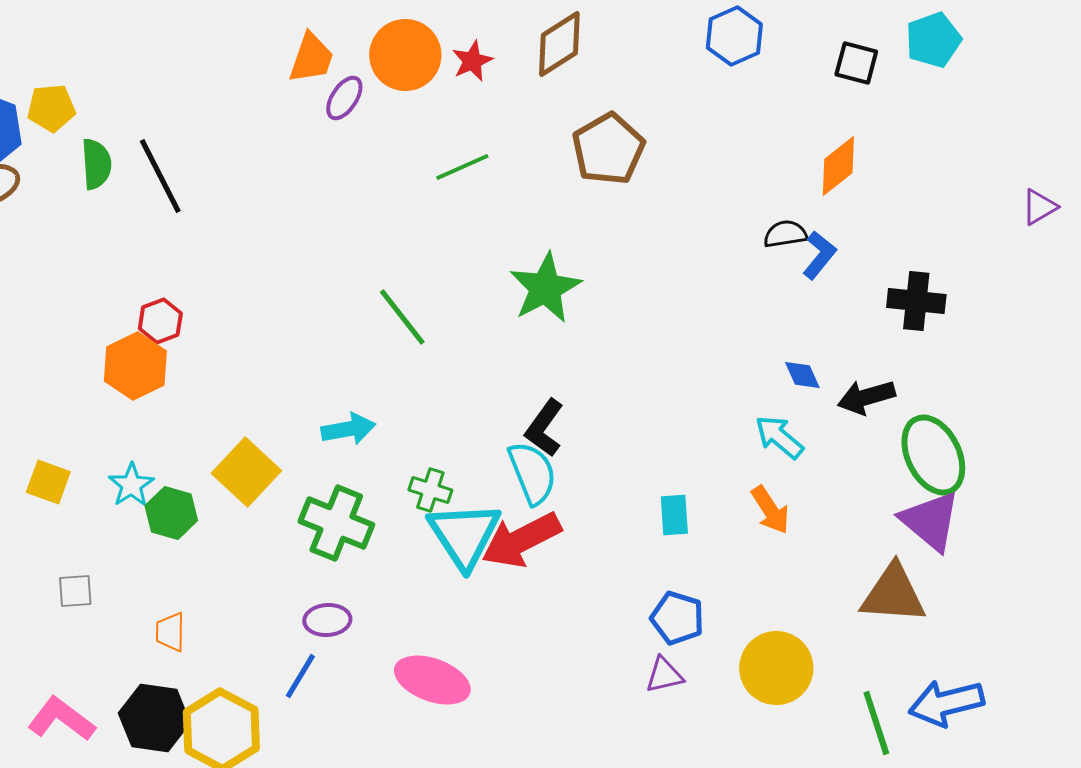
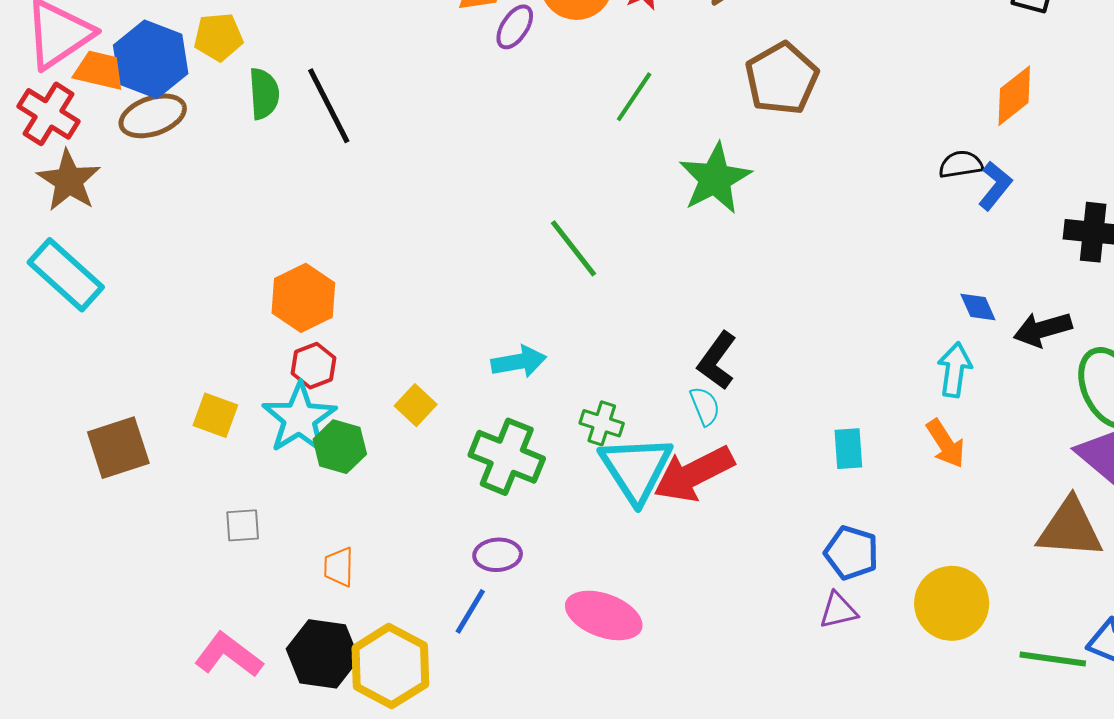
green line: (462, 167) -> (634, 97), turned -32
green star: (545, 288) -> (715, 179), moved
red hexagon: (160, 321) -> (313, 366), moved
cyan arrow: (779, 437) -> (955, 370), turned 58
yellow square: (246, 472) -> (416, 405), size x0.6
cyan semicircle: (532, 473) -> (705, 406), size x0.6
cyan star: (131, 485) -> (299, 418), size x1.6
green line: (876, 723) -> (1053, 659), turned -64

